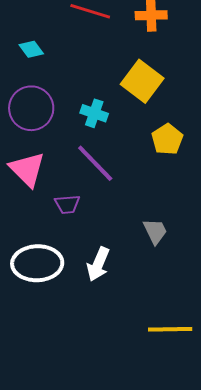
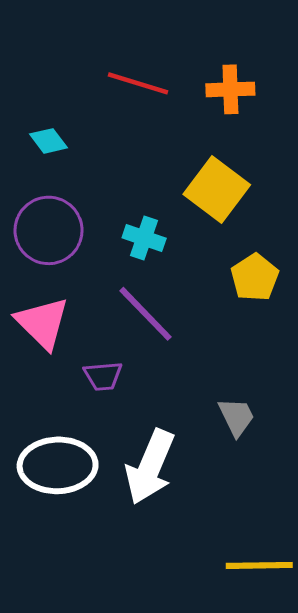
white arrow: (98, 264) -> (150, 467), size x1.4

